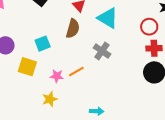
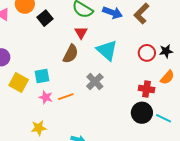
red circle: (149, 27) -> (147, 53), moved
cyan square: (43, 44) -> (42, 76), moved
yellow star: (50, 99) -> (39, 128), moved

